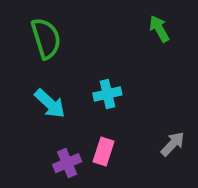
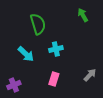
green semicircle: (46, 38) -> (38, 24), moved
purple cross: (67, 163) -> (14, 85), moved

